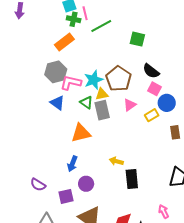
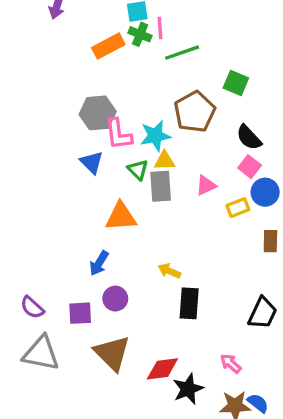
orange rectangle: (64, 42) -> (108, 46), moved
brown pentagon: (119, 79) -> (195, 112), moved
pink L-shape: (71, 83) -> (118, 134), turned -120
purple semicircle: (38, 185) -> (32, 307), moved
pink arrow: (164, 211) -> (231, 364), turned -32

